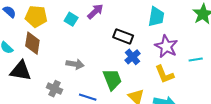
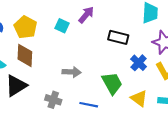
yellow pentagon: (36, 16) -> (25, 27), turned 30
blue cross: (133, 57) -> (139, 63), moved
black triangle: (21, 71) -> (16, 86), turned -35

